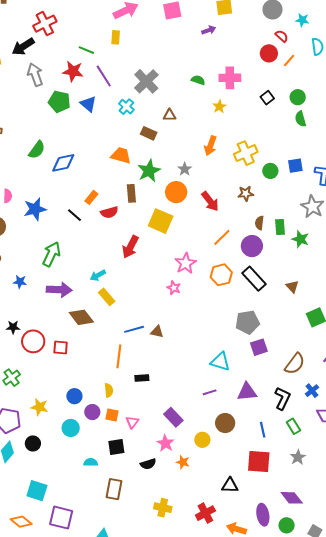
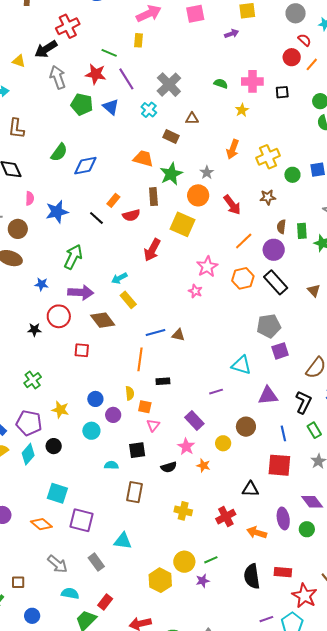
black square: (267, 98) -> (282, 92), moved, turned 32
red circle: (33, 341) -> (59, 316), moved
purple line: (210, 392) -> (216, 392), moved
orange square: (112, 415) -> (145, 407), moved

